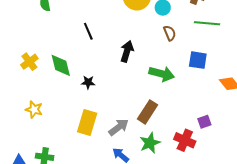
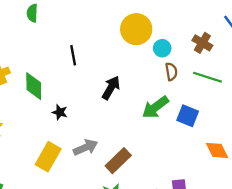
brown semicircle: (170, 33) -> (171, 72), moved
green arrow: (162, 74) -> (155, 107), moved, turned 115
gray arrow: (119, 127) -> (85, 147), moved

